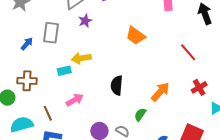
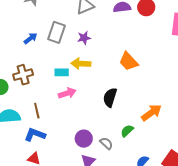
purple star: (85, 21) -> (84, 38), moved
orange trapezoid: (136, 36) -> (128, 61), moved
brown cross: (27, 81) -> (23, 75), turned -30
pink arrow: (75, 100) -> (67, 93), moved

